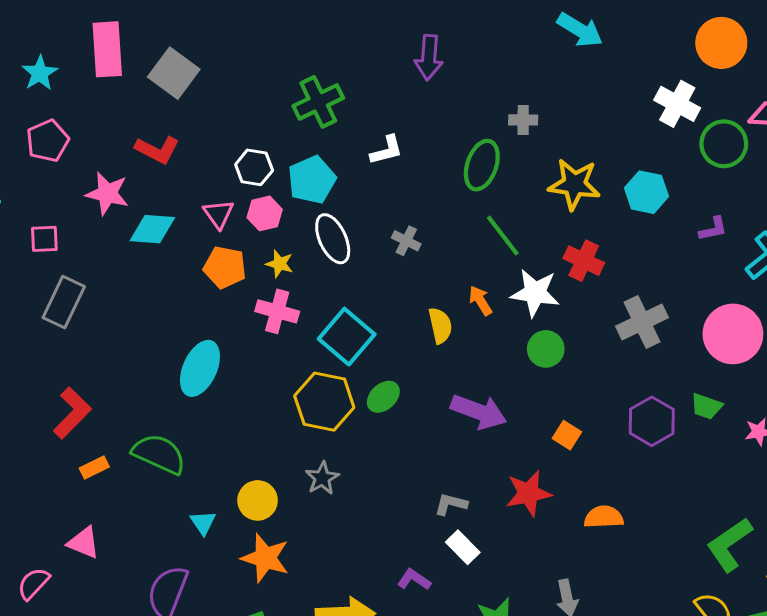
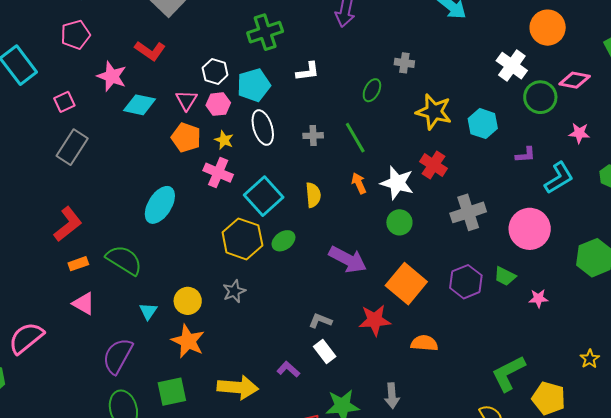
green ellipse: (482, 165) -> (372, 90), size x0.7
green line: (503, 235) -> (355, 138), moved
pink square: (44, 239) -> (64, 102), turned -30
gray cross: (406, 241) -> (313, 136), turned -36
yellow semicircle: (440, 326) -> (313, 195), moved
orange square: (567, 435) -> (406, 284), size x2.0
pink triangle: (84, 543) -> (84, 304), moved
pink semicircle: (34, 583) -> (26, 338), size x1.5

